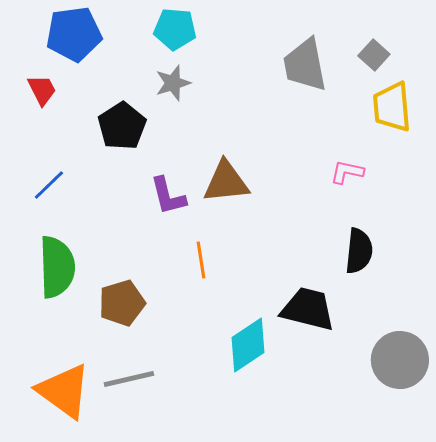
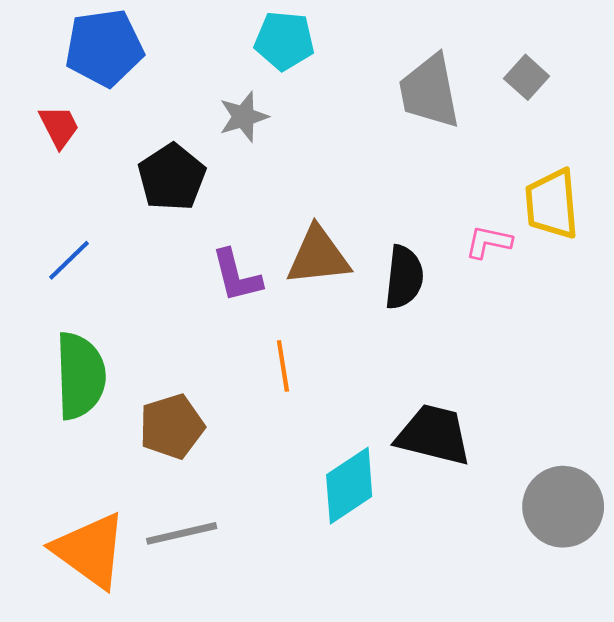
cyan pentagon: (175, 29) -> (284, 41), moved
yellow trapezoid: (392, 107) -> (552, 204), moved
black semicircle: (359, 251) -> (404, 277), moved

